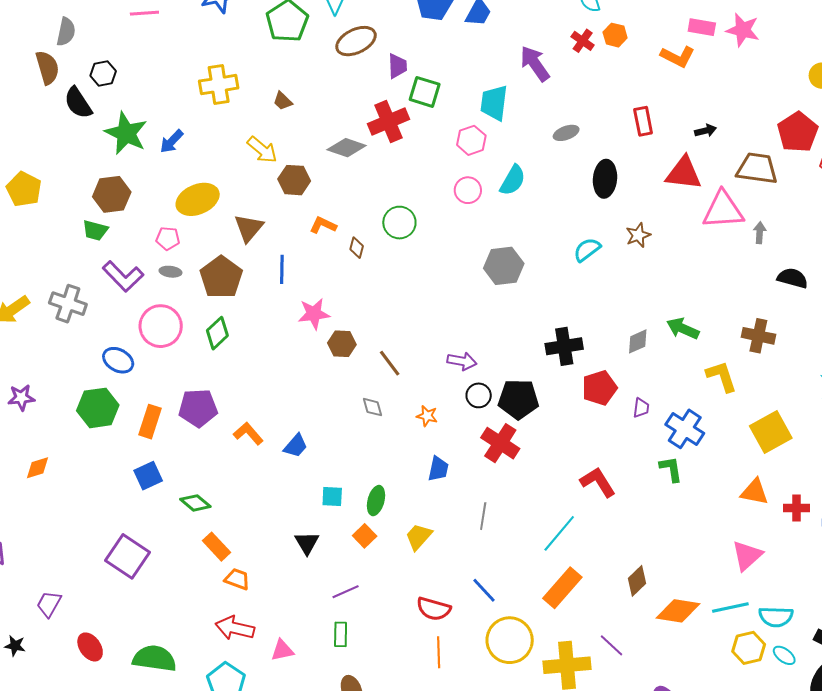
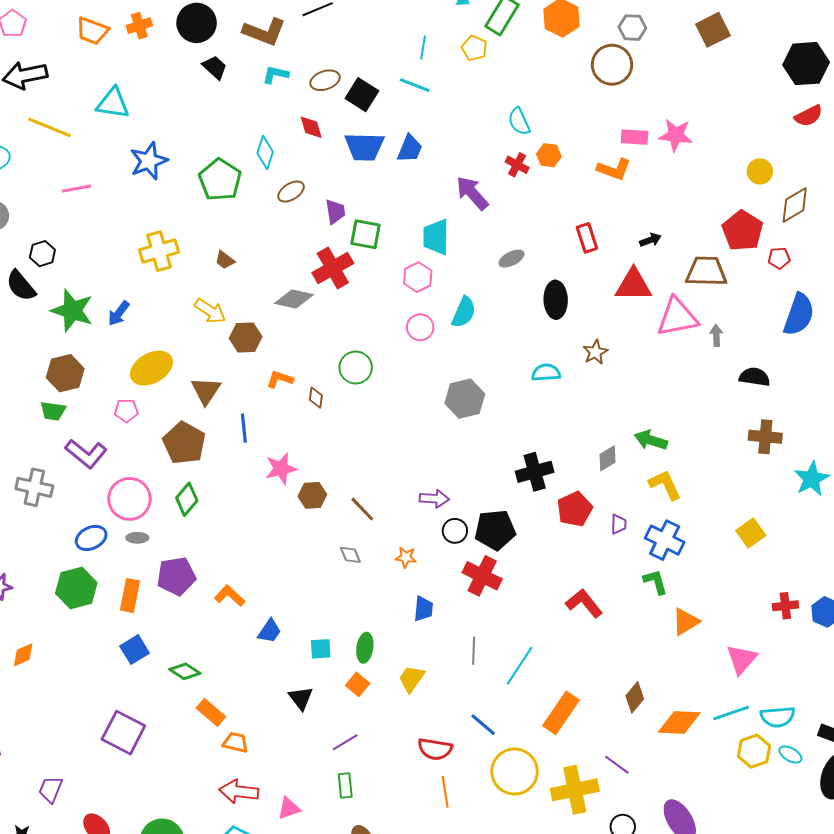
brown ellipse: (356, 41) -> (291, 192), size x0.7
cyan semicircle: (587, 250) -> (546, 373), turned 40
gray ellipse: (170, 272) -> (137, 538), moved
brown cross: (758, 336) -> (765, 437), moved
blue ellipse: (118, 360) -> (91, 538), turned -48
yellow L-shape: (722, 376) -> (665, 485), moved
yellow square: (771, 432) -> (751, 533), size x0.7
blue trapezoid: (296, 446) -> (269, 631), moved
orange triangle: (755, 492) -> (686, 622), moved, turned -36
cyan line: (559, 533) -> (520, 666), moved

